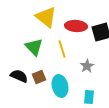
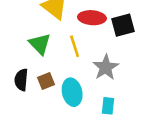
gray star: (87, 66) -> (106, 67), size x1.5
black semicircle: (19, 76) -> (21, 80), turned -108

